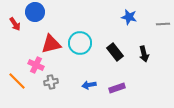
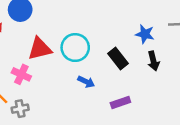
blue star: (129, 17) -> (145, 34), moved
gray cross: (51, 82) -> (20, 109), moved
blue arrow: (89, 85) -> (86, 82), moved, turned -144

